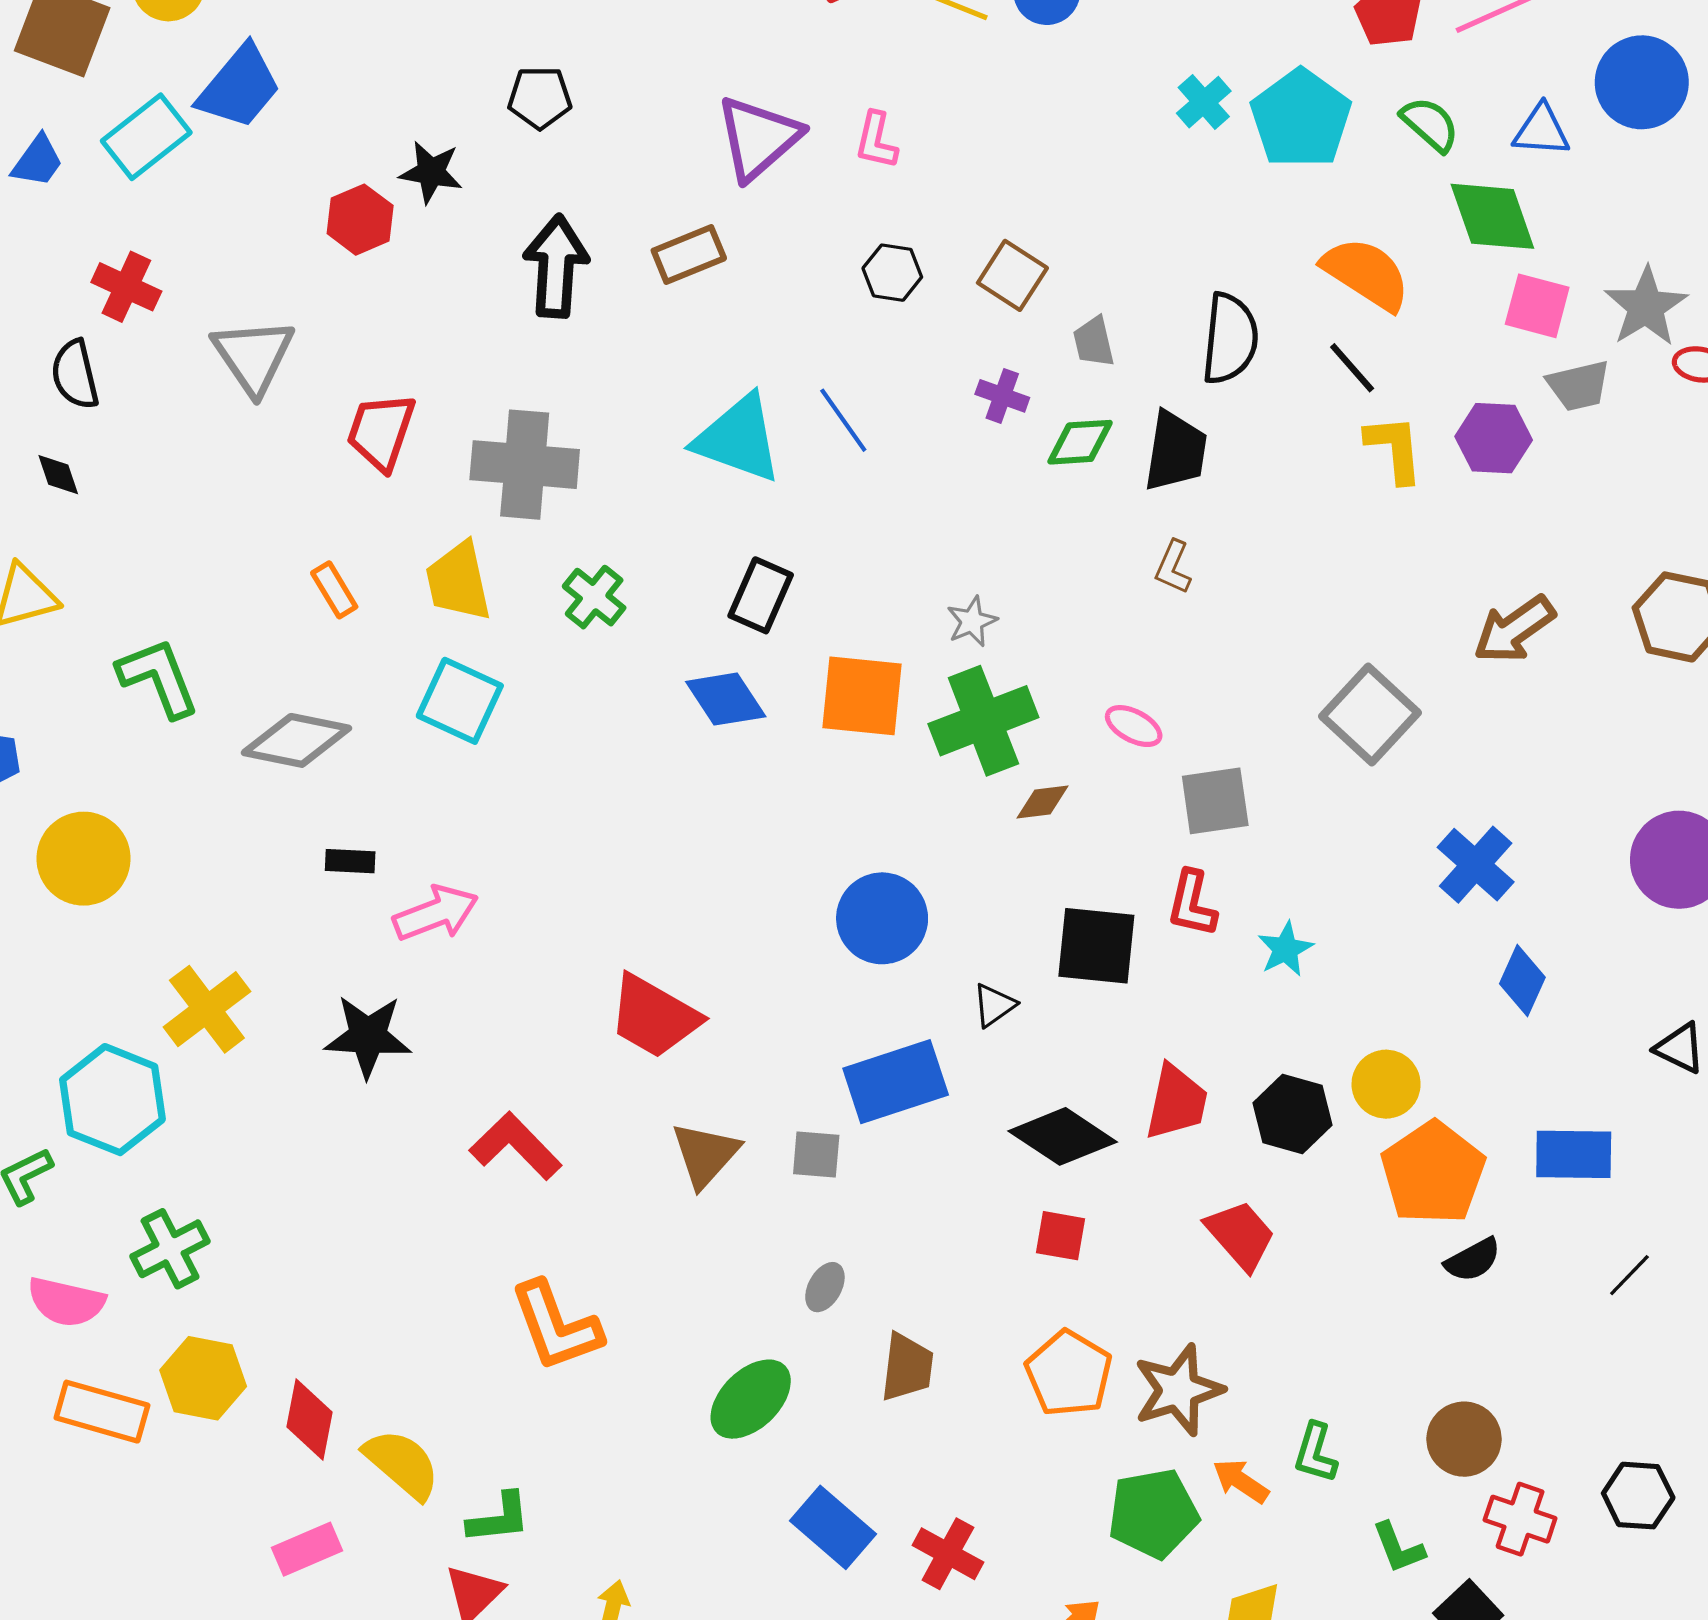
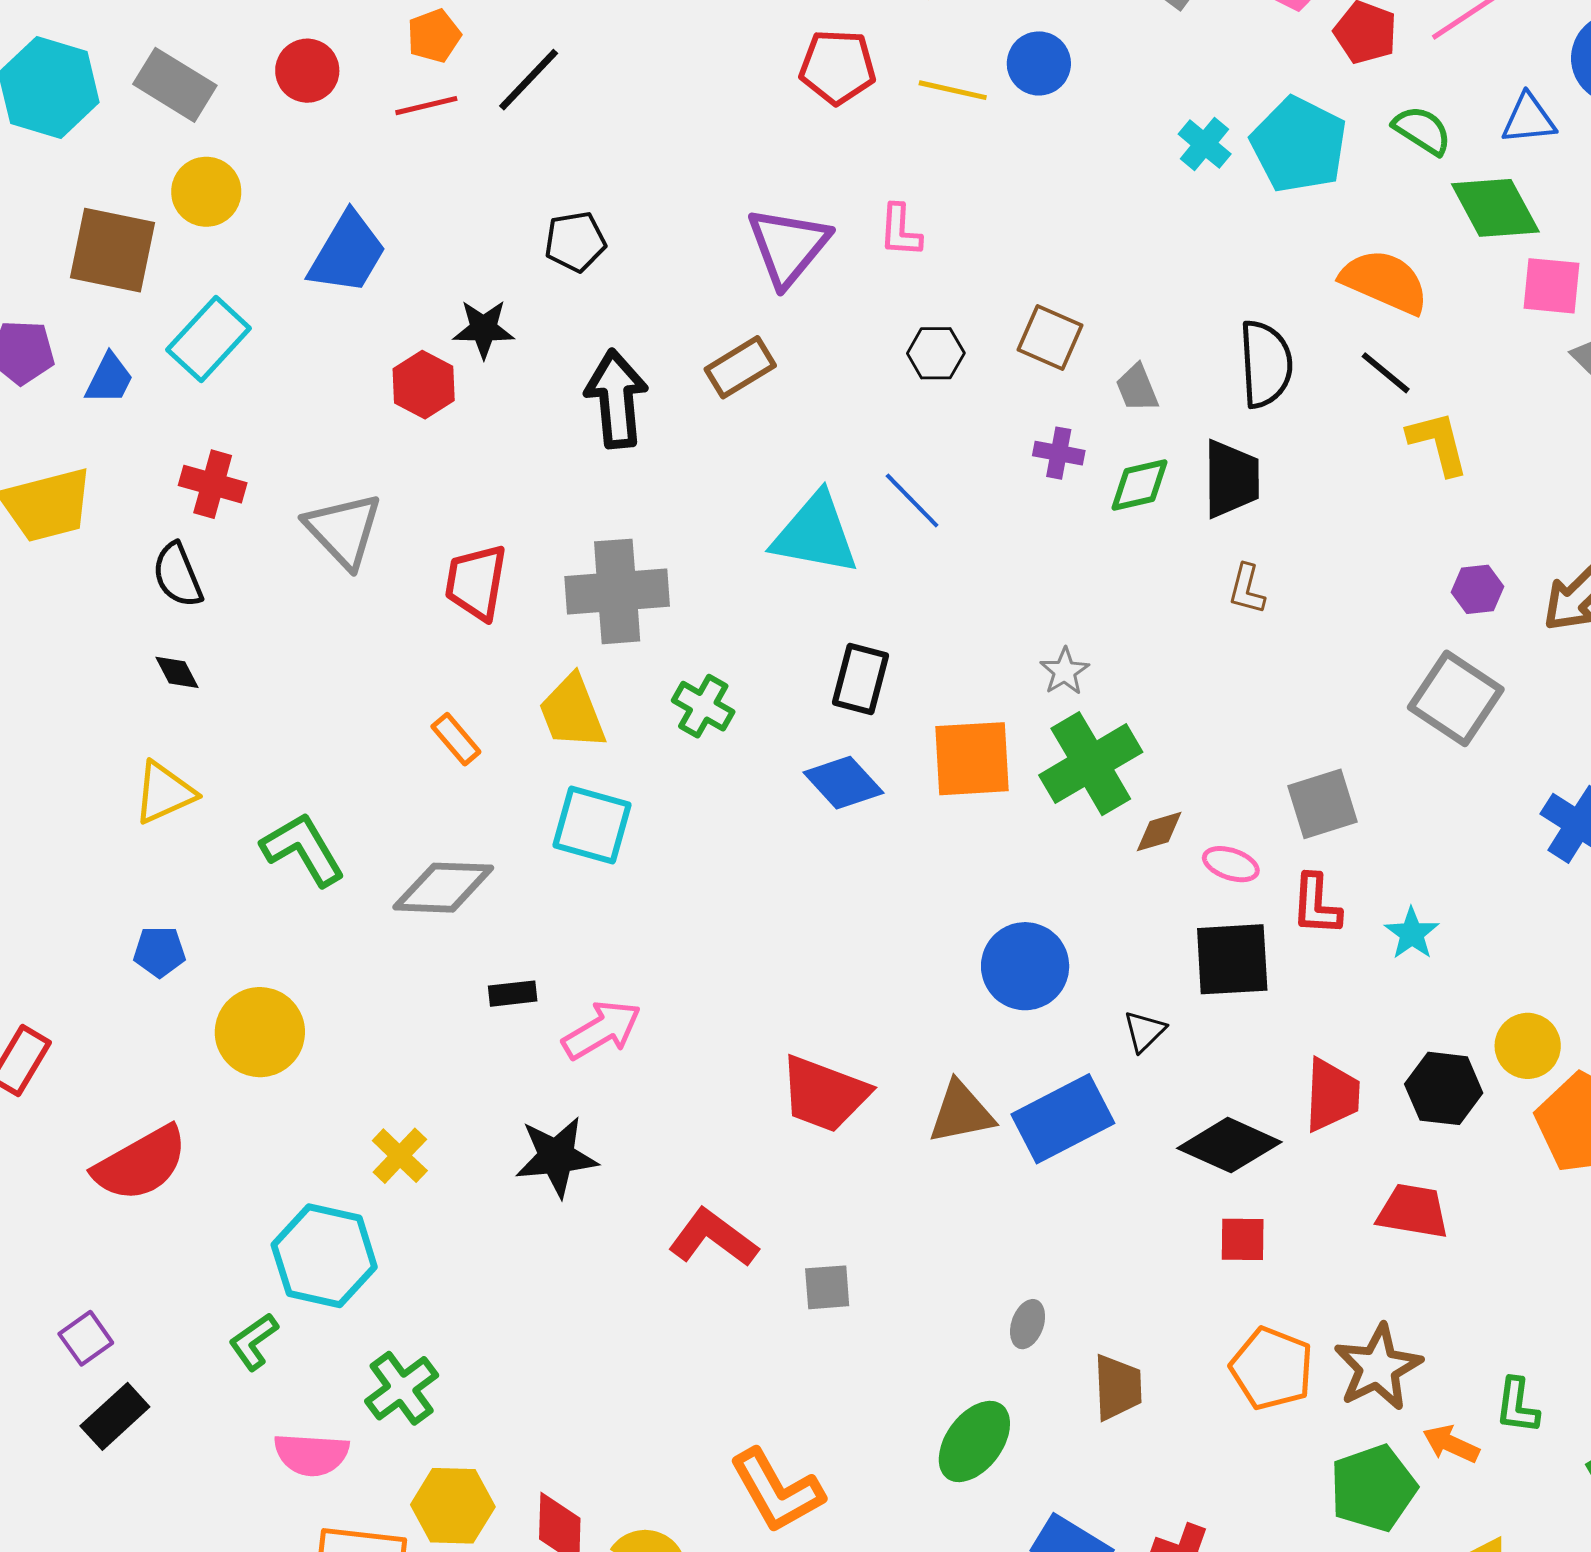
blue trapezoid: (239, 87) -> (347, 253), moved
purple hexagon: (1494, 438) -> (1478, 589), moved, size x0.7
pink ellipse: (1134, 726) -> (1231, 864), moved
yellow cross: (207, 1009) -> (400, 1156), size x0.7
brown triangle: (705, 1155) -> (961, 1113), moved, turned 46
gray square: (816, 1155) -> (827, 1287), moved
red trapezoid: (1240, 1235) -> (1413, 1211), turned -30
orange L-shape: (556, 1326) -> (777, 1491), moved

